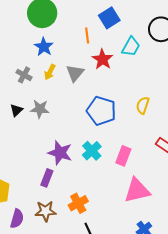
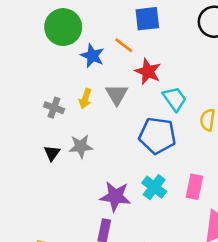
blue square: (109, 18) -> (147, 19), turned 35
orange line: (87, 36) -> (124, 45), turned -35
blue star: (44, 47) -> (92, 56), moved
cyan trapezoid: (131, 47) -> (175, 99), moved, turned -55

